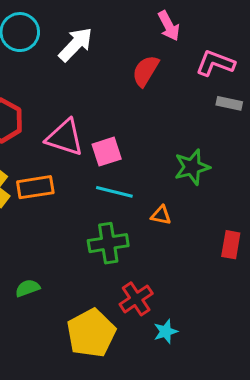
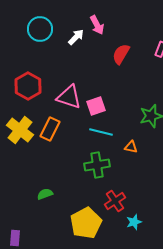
pink arrow: (169, 26) -> (97, 25), moved
white arrow: (76, 44) -> (76, 37), size x0.7
orange rectangle: (35, 187) -> (50, 129), turned -55

